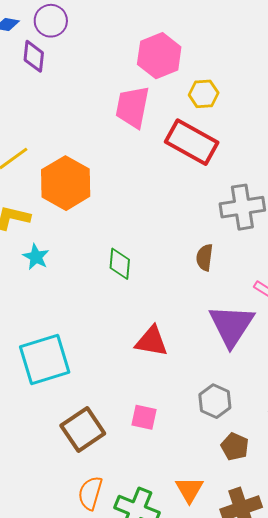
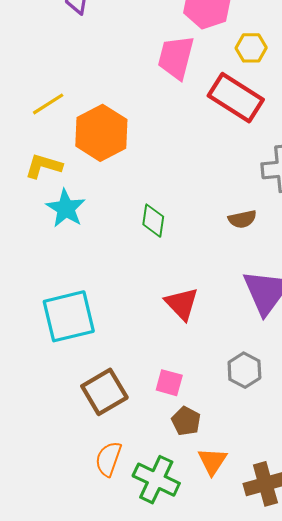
cyan star: (36, 257) -> (66, 208), size x1.4
brown semicircle: (205, 257) -> (242, 219), turned -112
red triangle: (152, 341) -> (182, 304), turned 33
brown pentagon: (235, 447) -> (186, 421), moved

